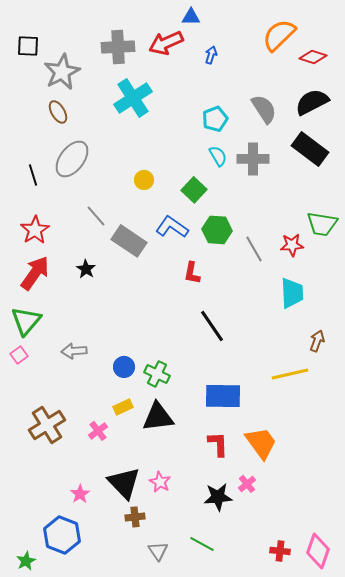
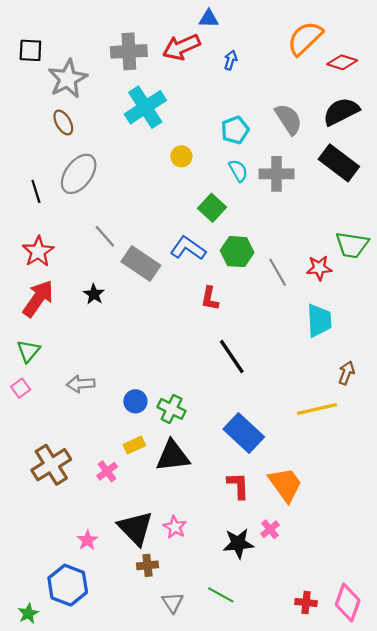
yellow circle: (144, 180) -> (181, 156), moved
green triangle: (26, 321) -> (28, 351), size x0.7
blue rectangle: (223, 396) -> (244, 433), turned 42

